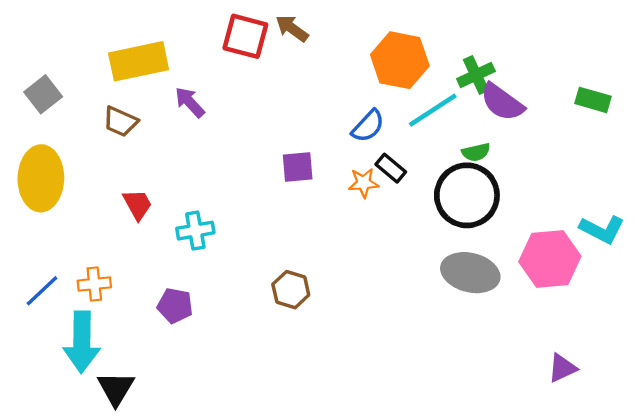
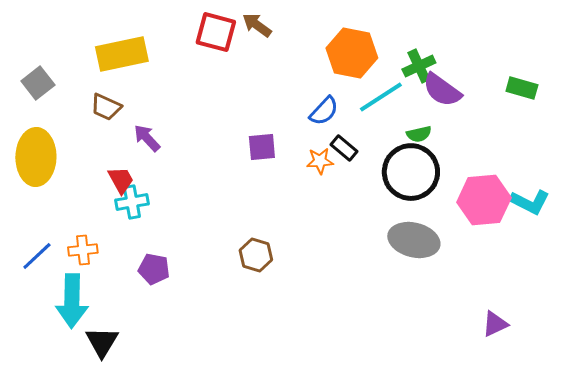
purple arrow: (190, 102) -> (147, 138), moved
cyan cross: (195, 231) -> (132, 202), moved
pink hexagon: (550, 259) -> (484, 200), moved

